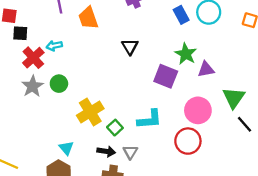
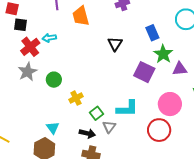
blue rectangle: (181, 15) -> (152, 33), moved
green circle: (59, 84) -> (54, 80), moved
yellow cross: (90, 112) -> (76, 98), size x0.6
gray triangle: (130, 152) -> (109, 127), moved

